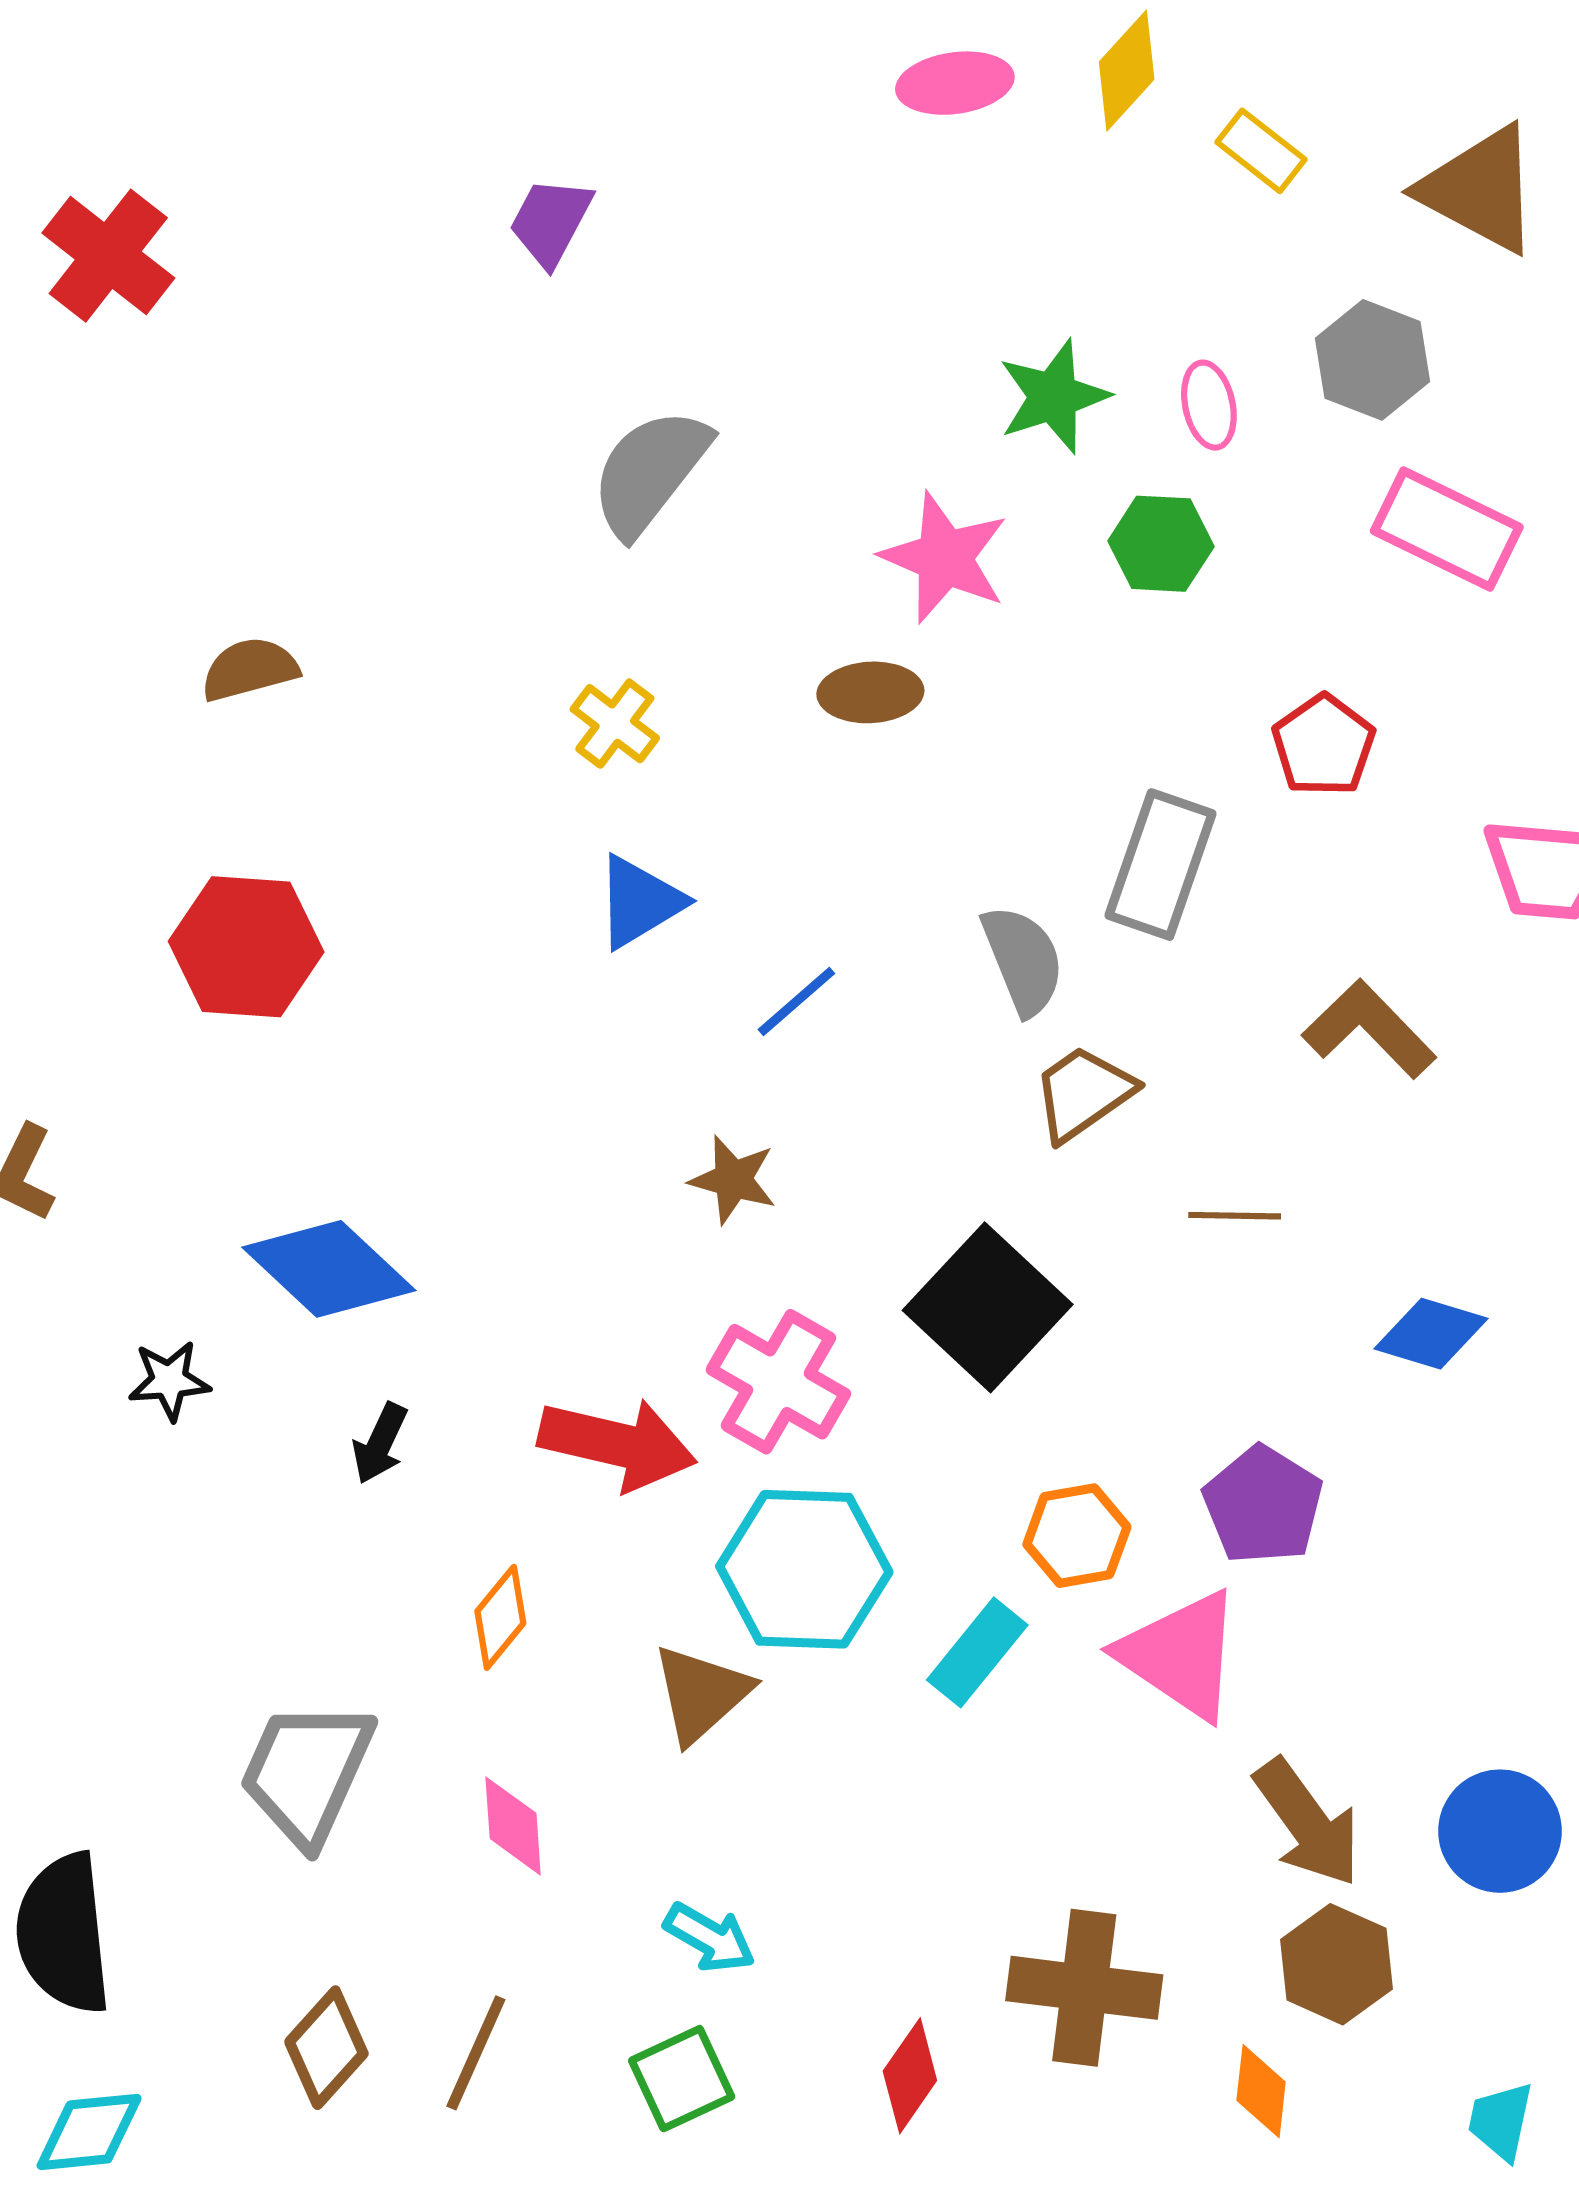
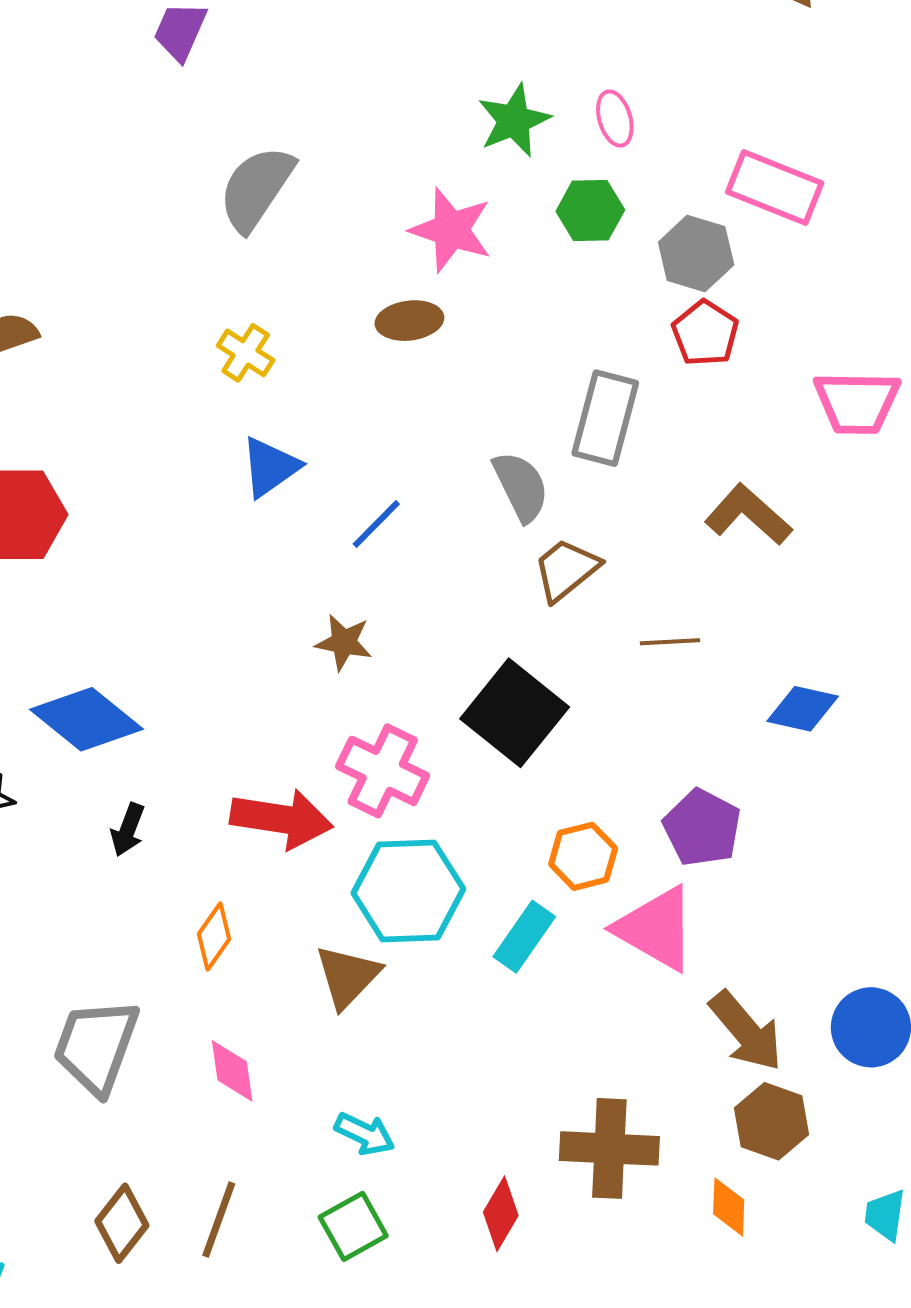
gray hexagon: (1372, 360) -> (696, 253), moved

